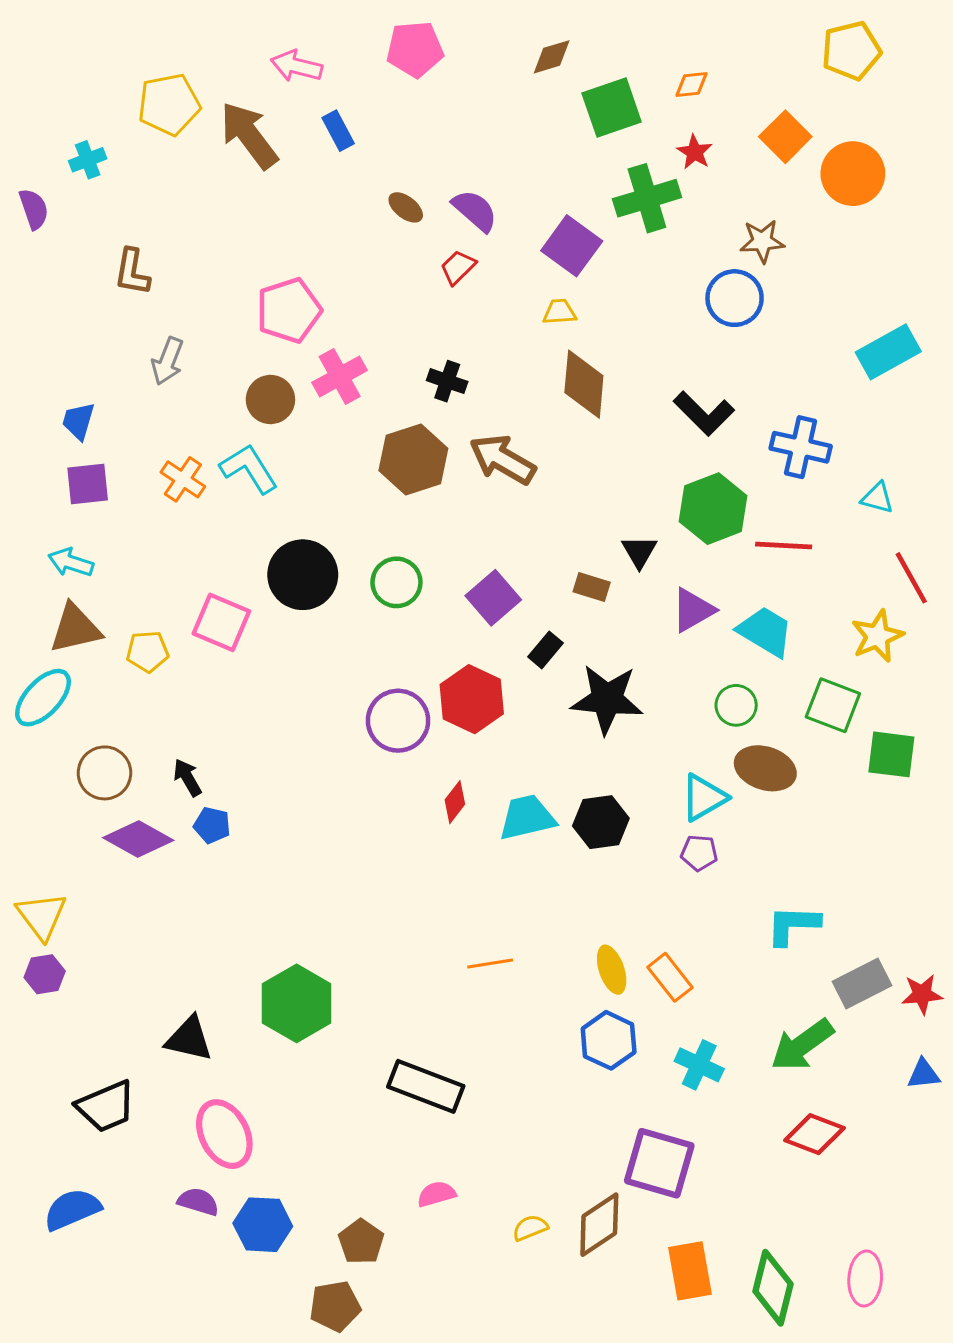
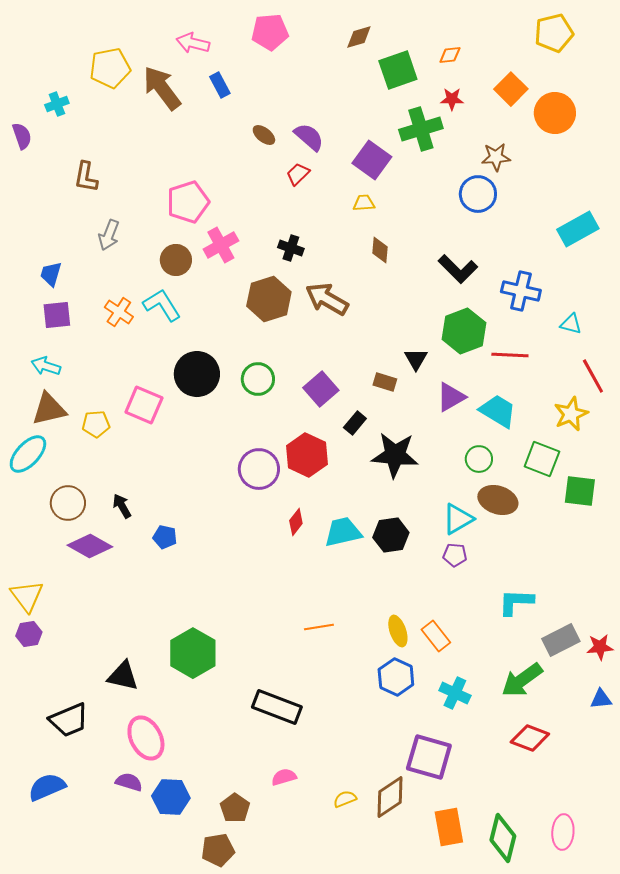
red star: (695, 152) -> (452, 99), turned -30
brown diamond: (584, 384) -> (380, 250), size x0.6
blue pentagon: (212, 825) -> (165, 537), moved

